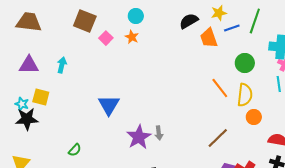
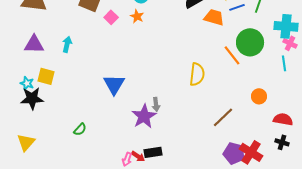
orange trapezoid: (209, 38) -> (214, 17), turned 125
green circle: (245, 63) -> (250, 42), size x1.4
orange line: (220, 88) -> (232, 55), moved
yellow semicircle: (245, 95) -> (197, 74), moved
gray arrow: (159, 133) -> (156, 104), moved

